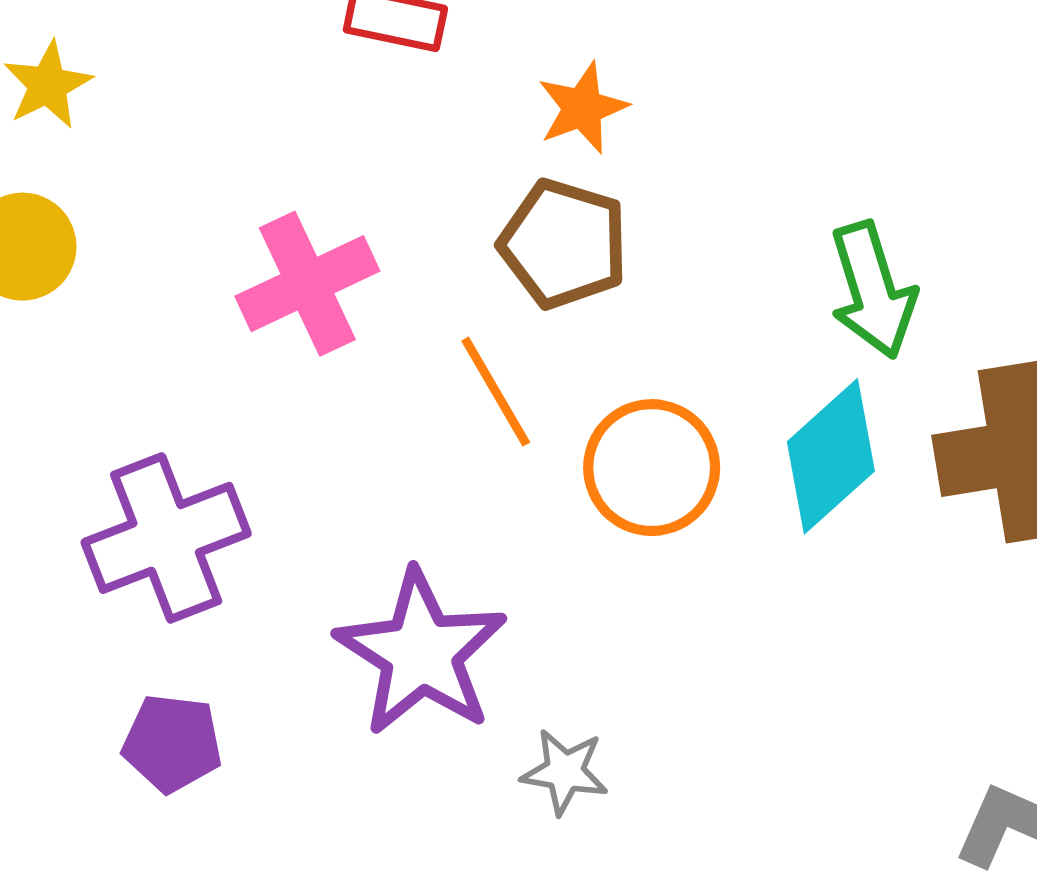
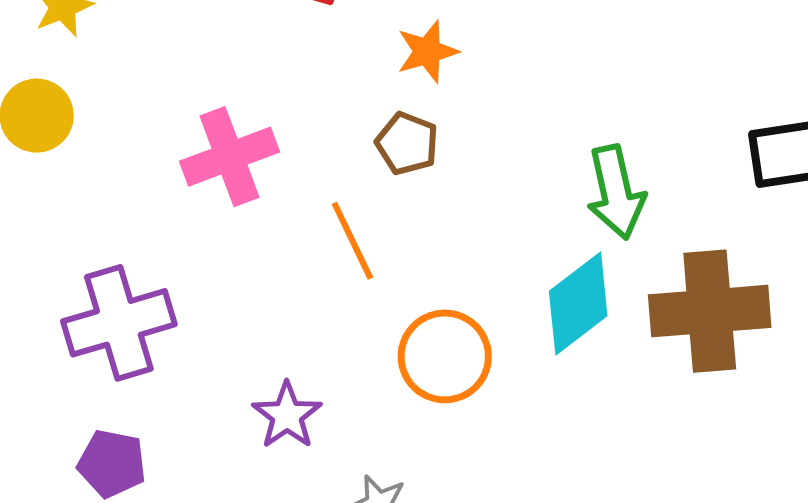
brown pentagon: (564, 244) -> (407, 143), size x0.7
orange circle: (652, 468) -> (445, 356), moved
purple star: (421, 653) -> (287, 415), size x0.6

